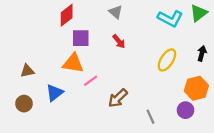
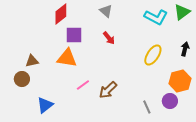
brown triangle: (27, 71) -> (32, 61), moved
pink line: (91, 81) -> (83, 85), moved
blue triangle: (55, 93) -> (45, 105), moved
brown circle: (24, 104) -> (22, 79), moved
gray line: (151, 117) -> (147, 107), moved

